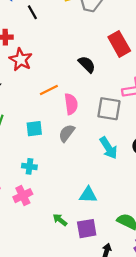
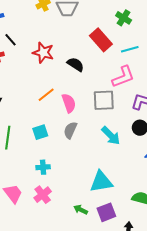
black line: (32, 12) -> (11, 40), moved
red star: (21, 60) -> (43, 53), moved
cyan triangle: (88, 195) -> (101, 182), size x1.4

